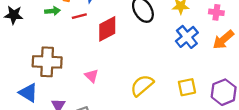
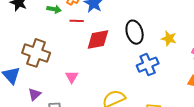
blue cross: (187, 37) -> (148, 65), moved

